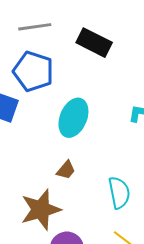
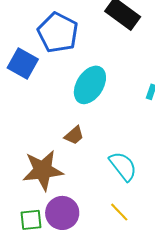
cyan semicircle: (119, 193) -> (123, 166), turned -36

